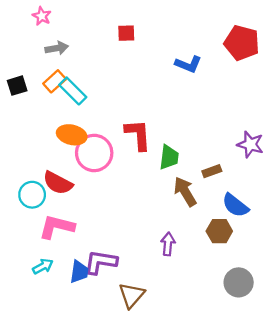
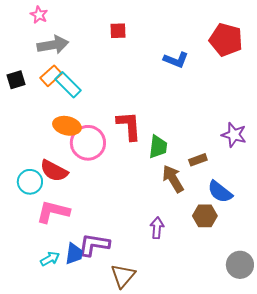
gray arrow: (57, 48) -> (53, 45), size x1.4
cyan arrow: (43, 266) -> (50, 259), moved
gray circle: (239, 282) -> (240, 265), moved

